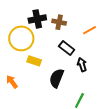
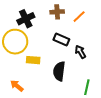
brown cross: (59, 22) -> (57, 12), moved

